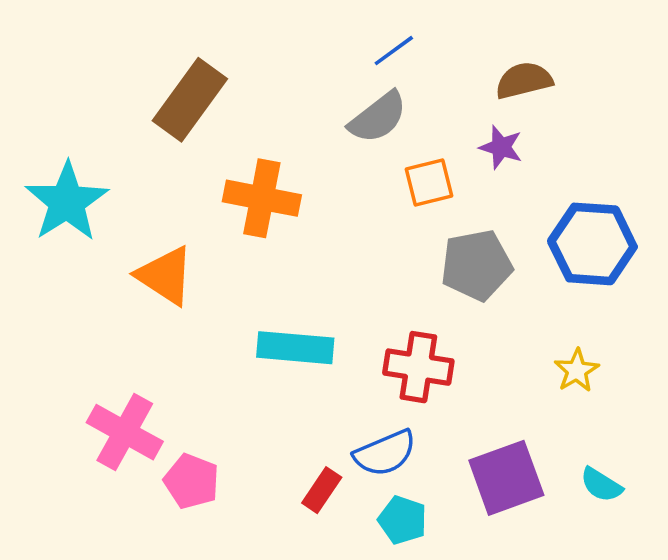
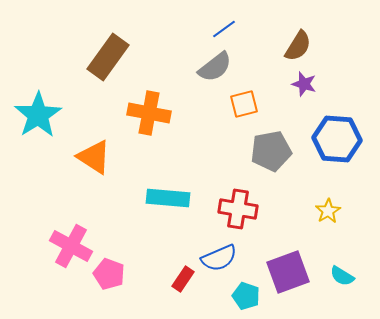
brown semicircle: (524, 80) -> (298, 46), turned 136
purple star: (501, 147) -> (304, 84), moved
cyan pentagon: (403, 520) -> (246, 296), moved

